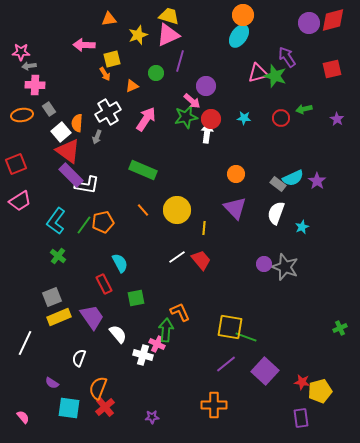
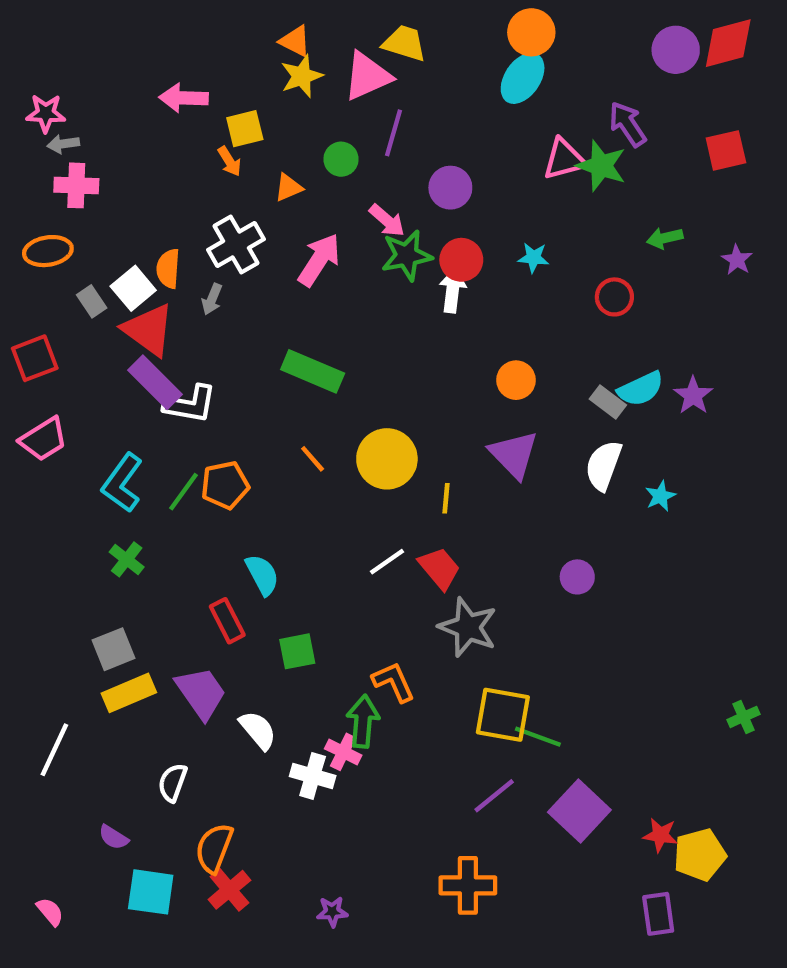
yellow trapezoid: (169, 16) -> (404, 43), moved
orange triangle: (109, 19) -> (295, 41), moved, turned 35
pink arrow: (192, 101) -> (387, 220), moved
gray rectangle: (49, 109) -> (92, 301), moved
red circle: (281, 118) -> (614, 297), moved
gray star: (285, 267) -> (468, 627), moved

